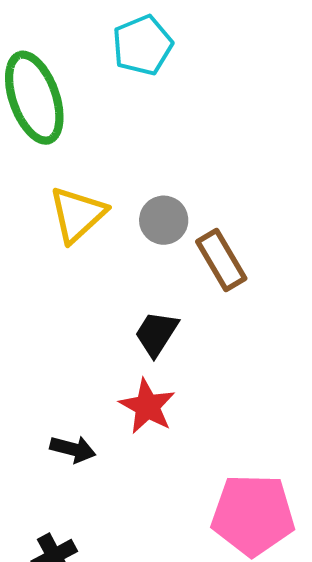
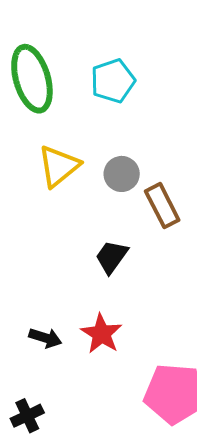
cyan pentagon: (142, 45) -> (113, 81), moved
red star: (147, 406) -> (101, 334), moved

